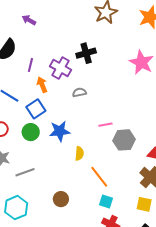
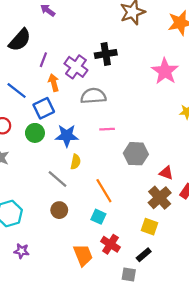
gray semicircle: (79, 92) -> (93, 96), size x1.6
pink line: (105, 125) -> (107, 129), moved
yellow semicircle: (79, 153) -> (76, 162), moved
gray line: (25, 172) -> (58, 179), moved, turned 54
cyan square: (106, 202) -> (98, 217), moved

